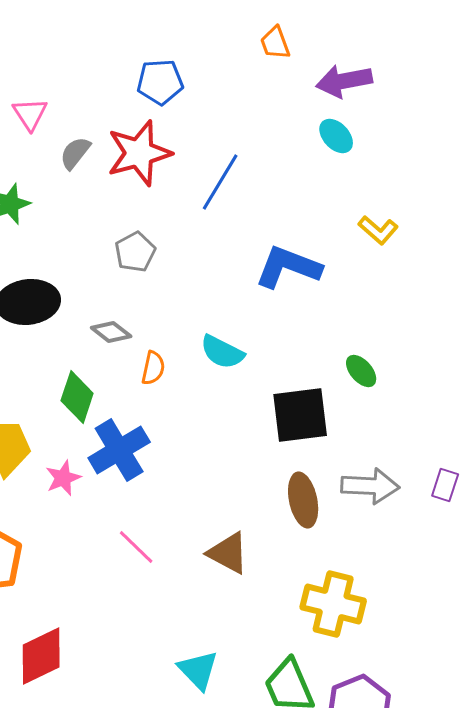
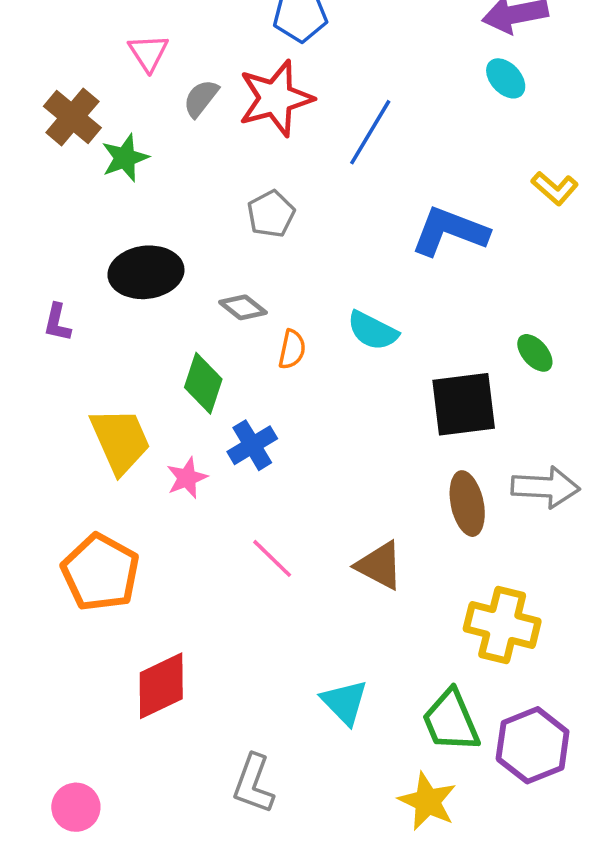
blue cross: (119, 450) -> (252, 445), size x0.7

